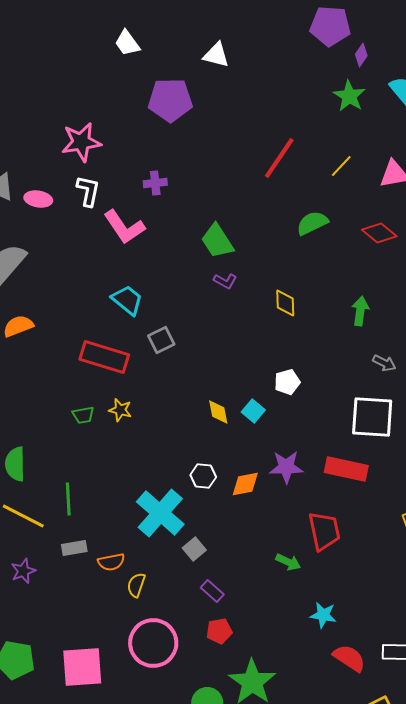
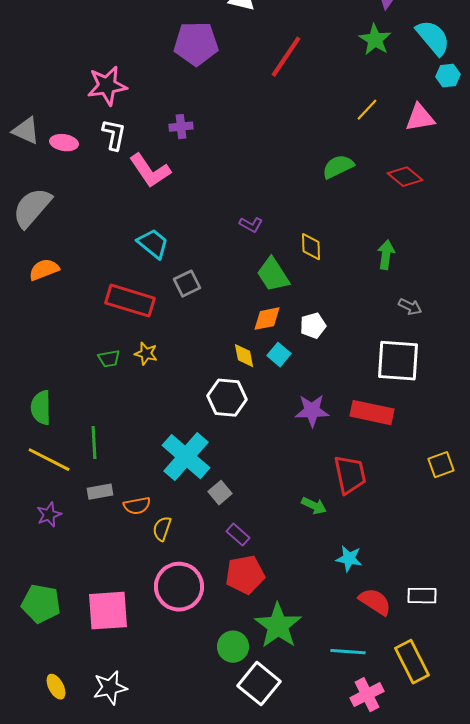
red line: (279, 158) -> (286, 57), moved
green trapezoid: (217, 241) -> (273, 275), moved
white hexagon: (203, 476) -> (227, 398), moved, size x1.5
orange diamond: (245, 484) -> (267, 319), moved
red pentagon: (219, 631) -> (245, 575), size x1.5

